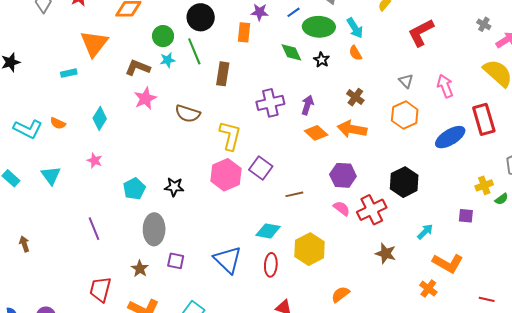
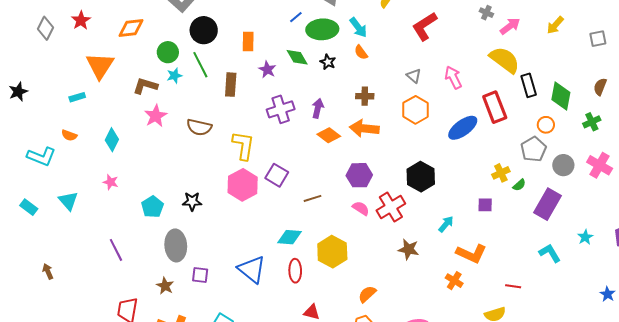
purple star: (260, 12) -> (267, 70), moved, turned 30
brown cross: (355, 97) -> (365, 96), turned -30
orange semicircle: (58, 123) -> (69, 135), moved

